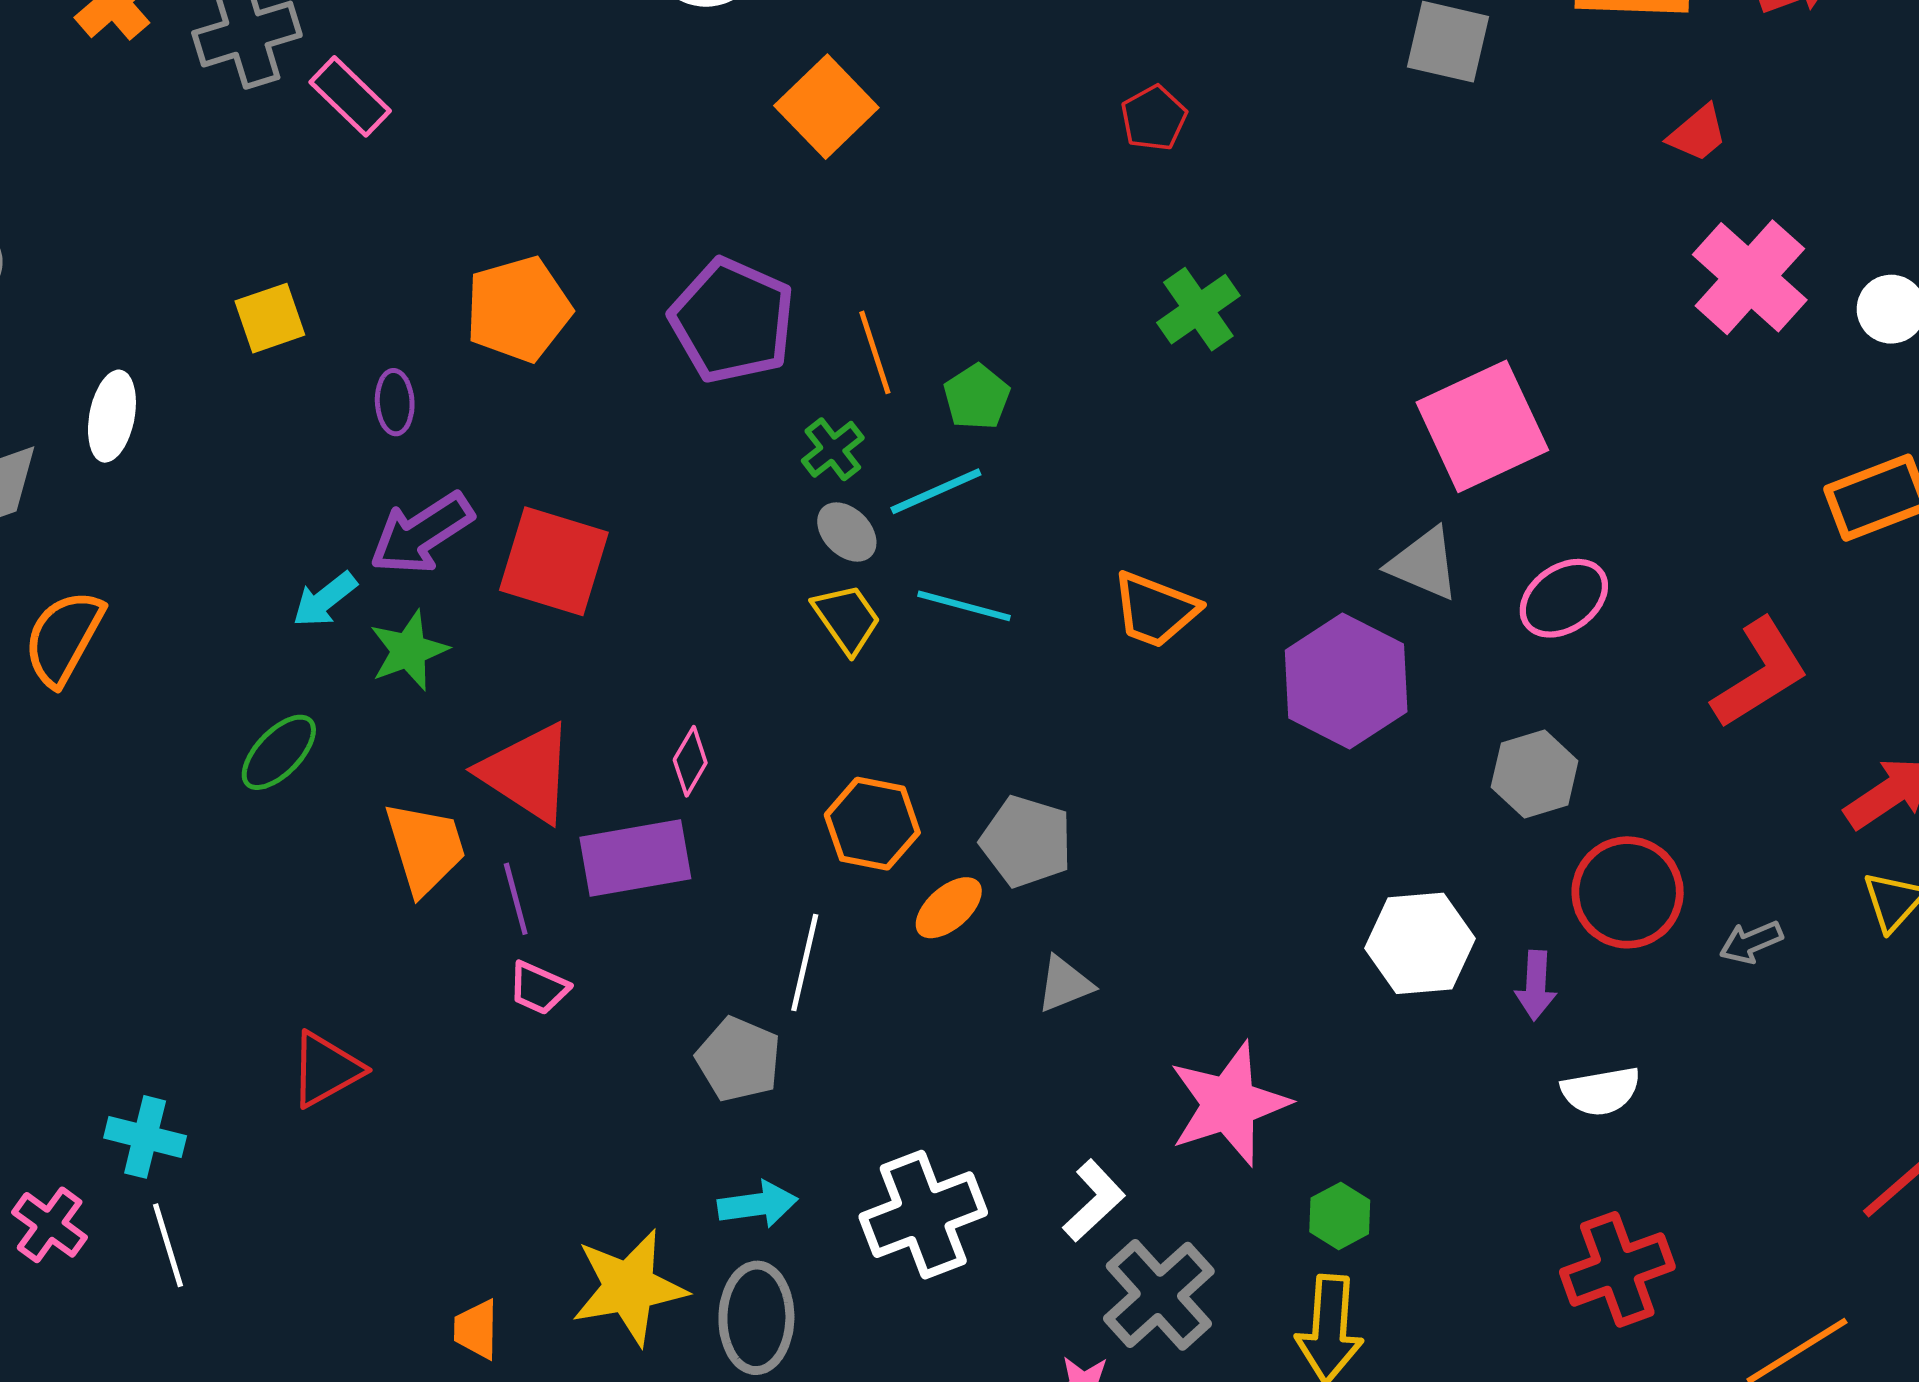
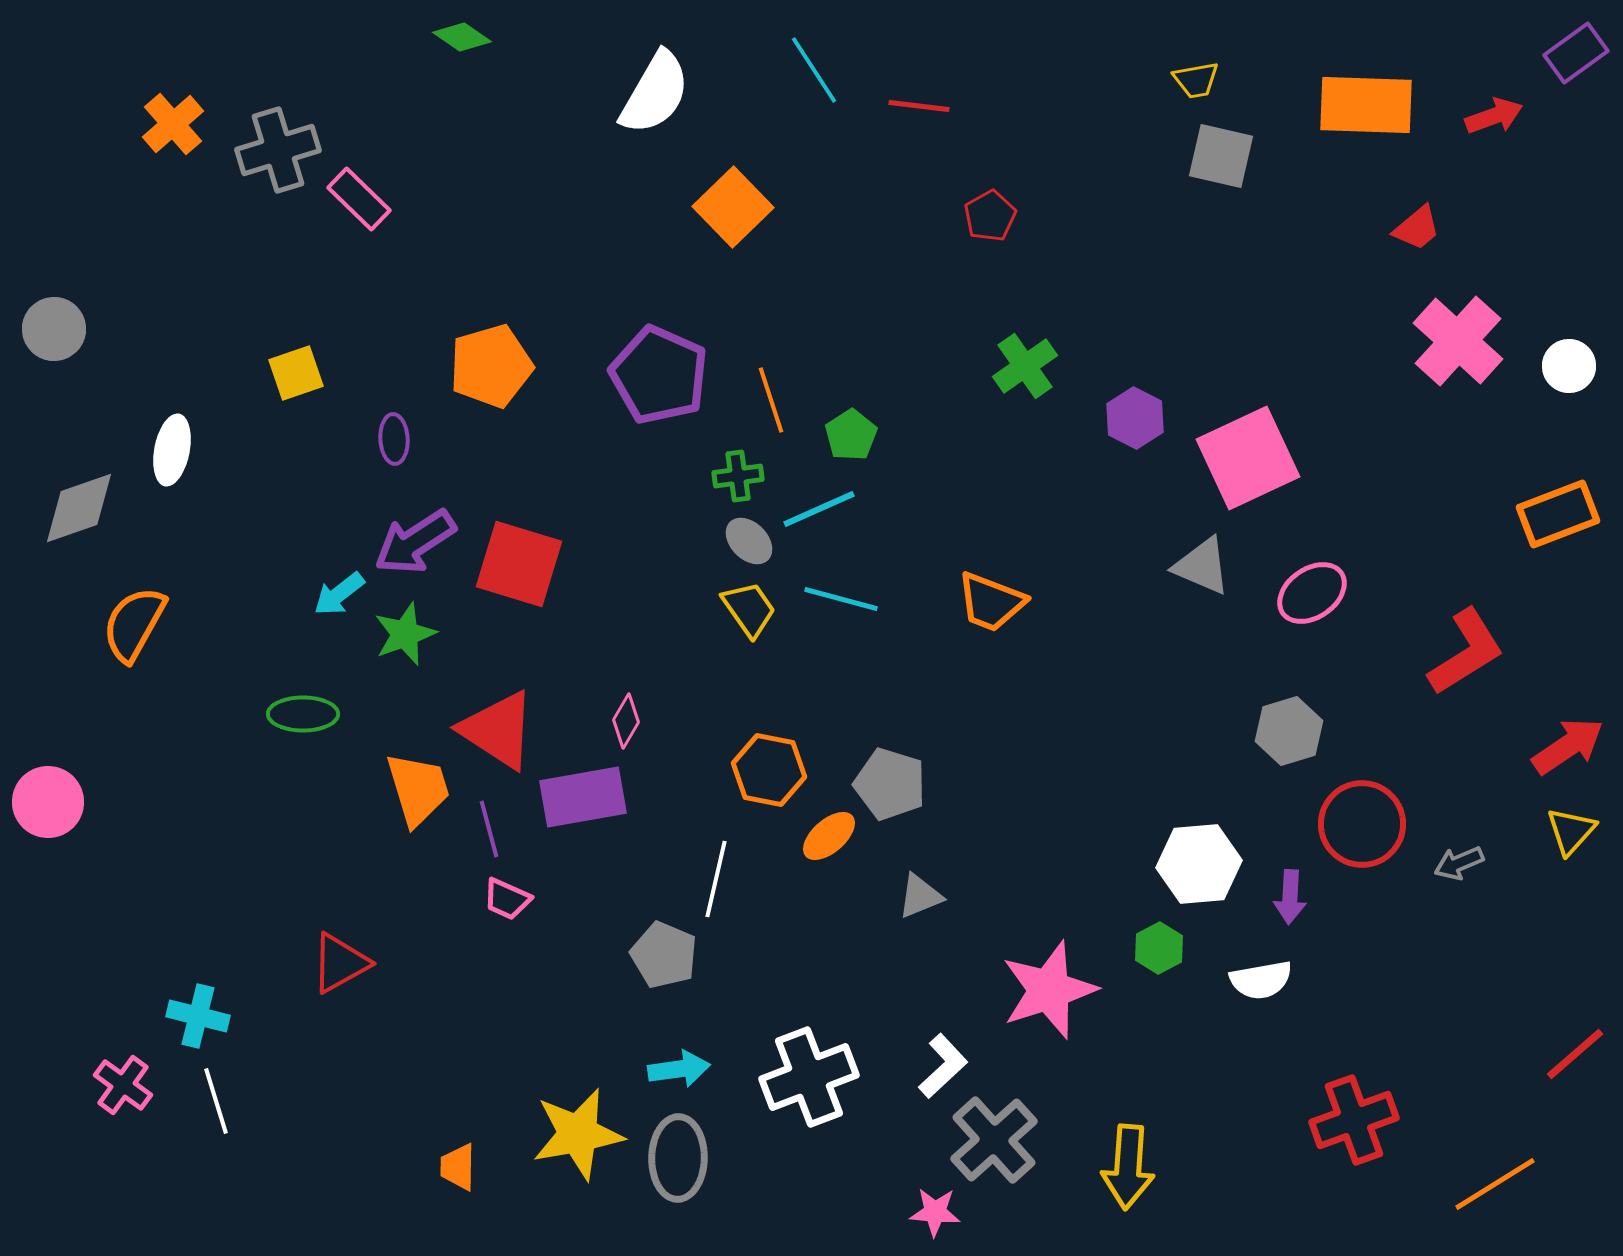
green cross: (833, 449) -> (738, 476), turned 30
purple hexagon: (1346, 681) -> (1135, 418), moved, size x0.6
green ellipse: (279, 752) -> (303, 714), turned 46
white semicircle: (1601, 1091) -> (1261, 980), moved
green hexagon: (1340, 1216) -> (1159, 948), moved

